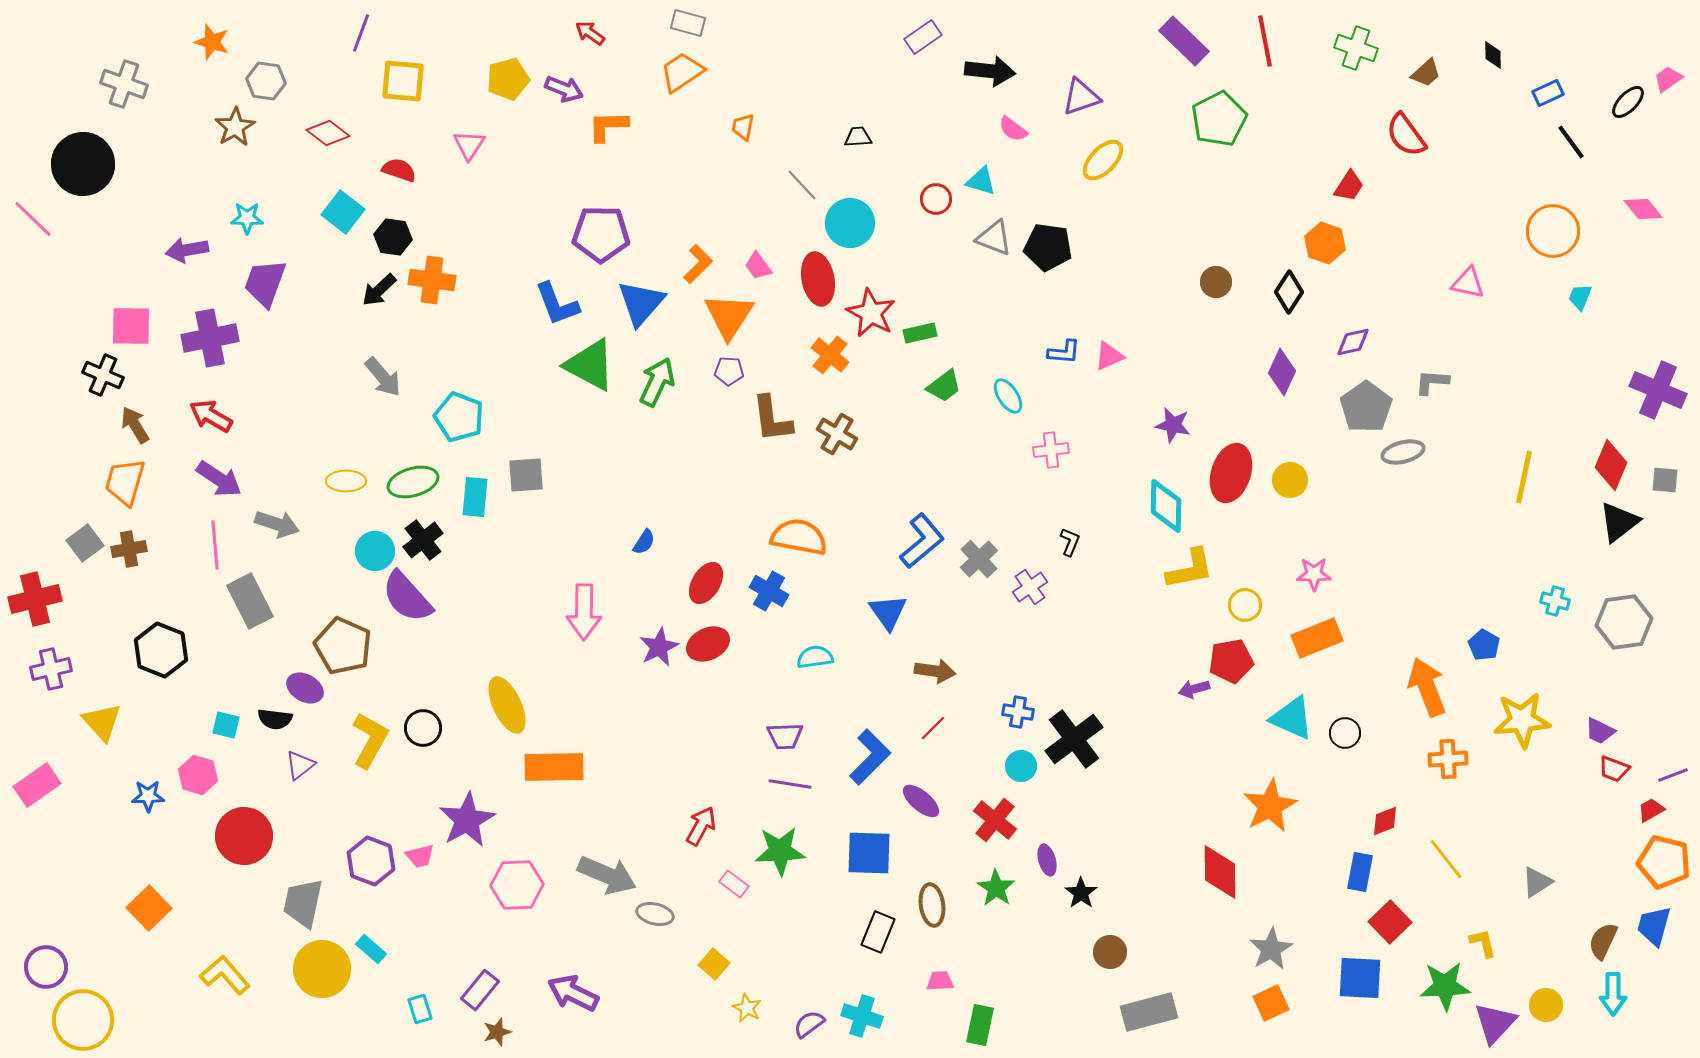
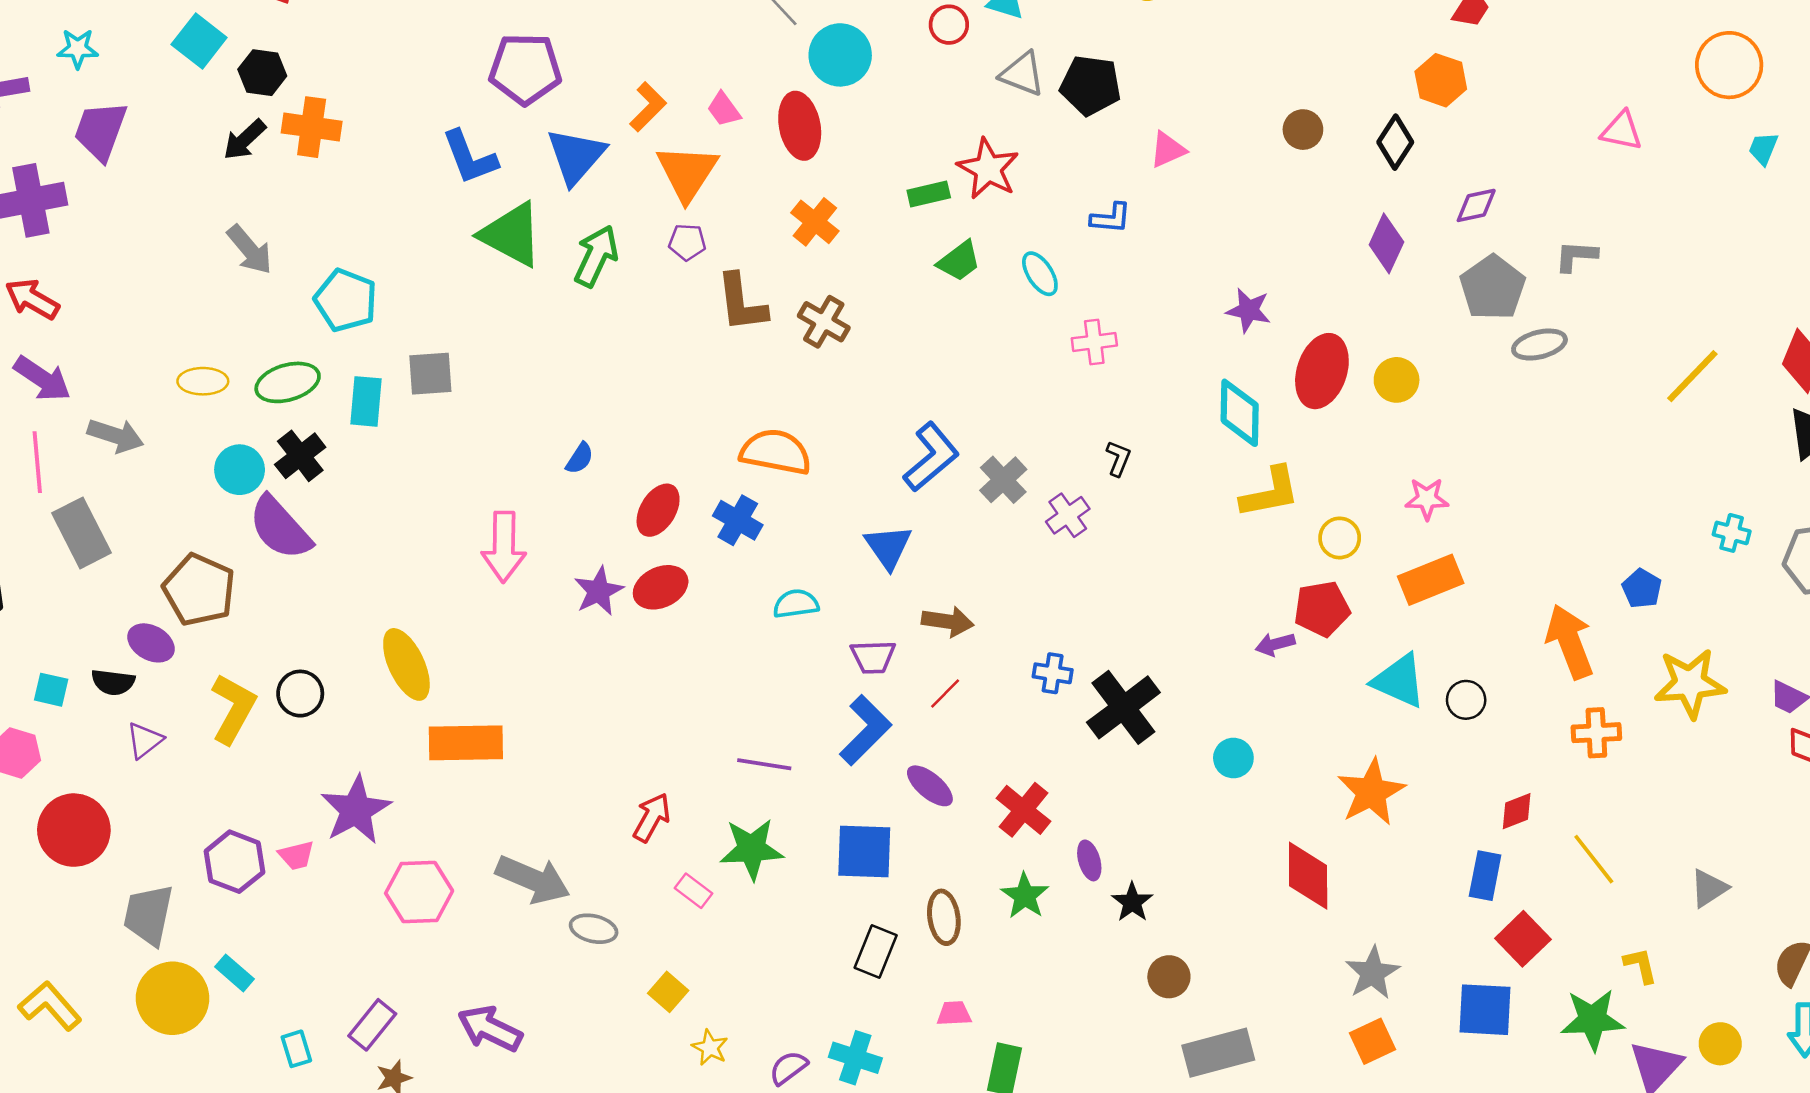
red star: (871, 313) -> (988, 169), moved
pink triangle: (1109, 356) -> (1168, 150), moved
yellow line: (1524, 477) -> (1692, 376), turned 32
purple trapezoid: (785, 736) -> (873, 657), moved
cyan circle: (1021, 766) -> (1233, 758), moved

